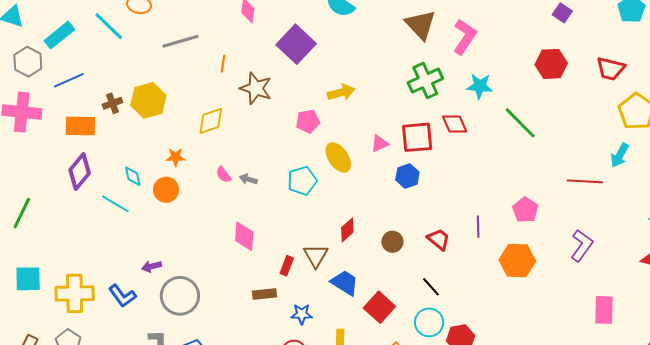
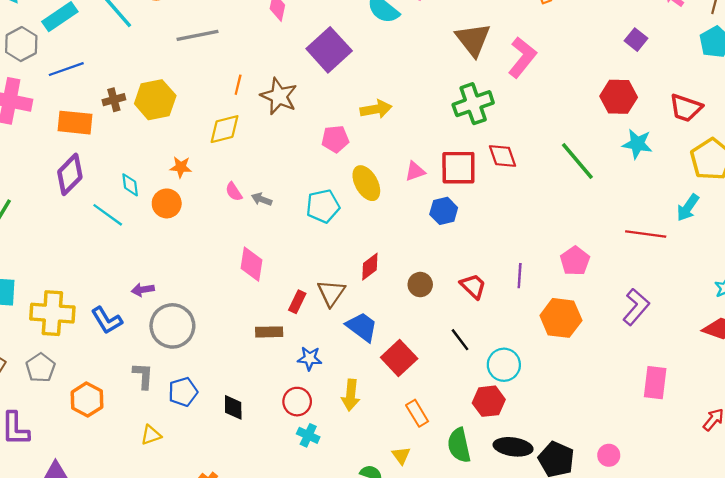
orange line: (223, 64) -> (238, 85), moved
cyan star: (480, 86) -> (637, 144), moved
cyan circle: (429, 322) -> (504, 365), moved

